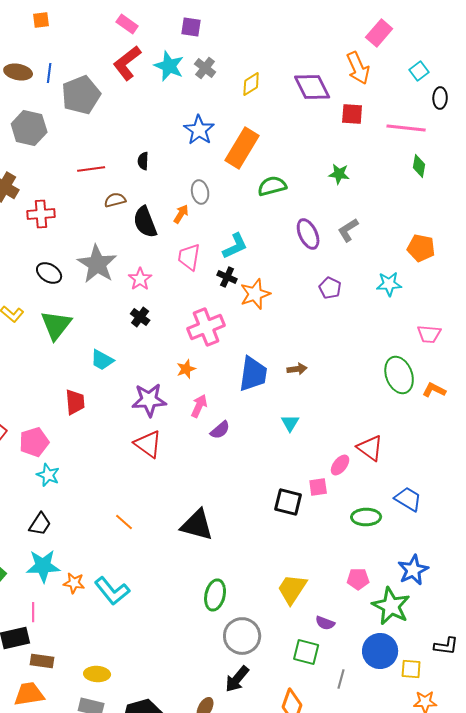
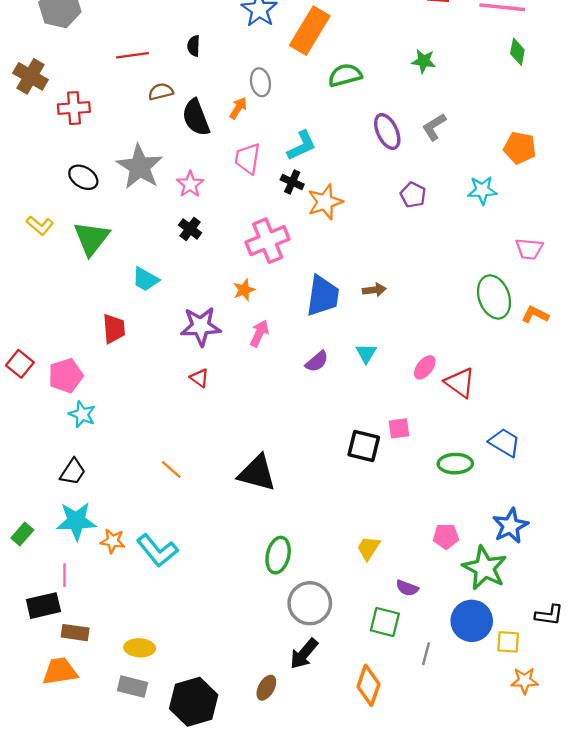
purple semicircle: (220, 430) -> (317, 362), moved
red triangle: (148, 444) -> (199, 378), size x0.6
pink ellipse: (340, 465) -> (425, 367), moved
yellow trapezoid: (292, 589) -> (368, 548), size x0.7

